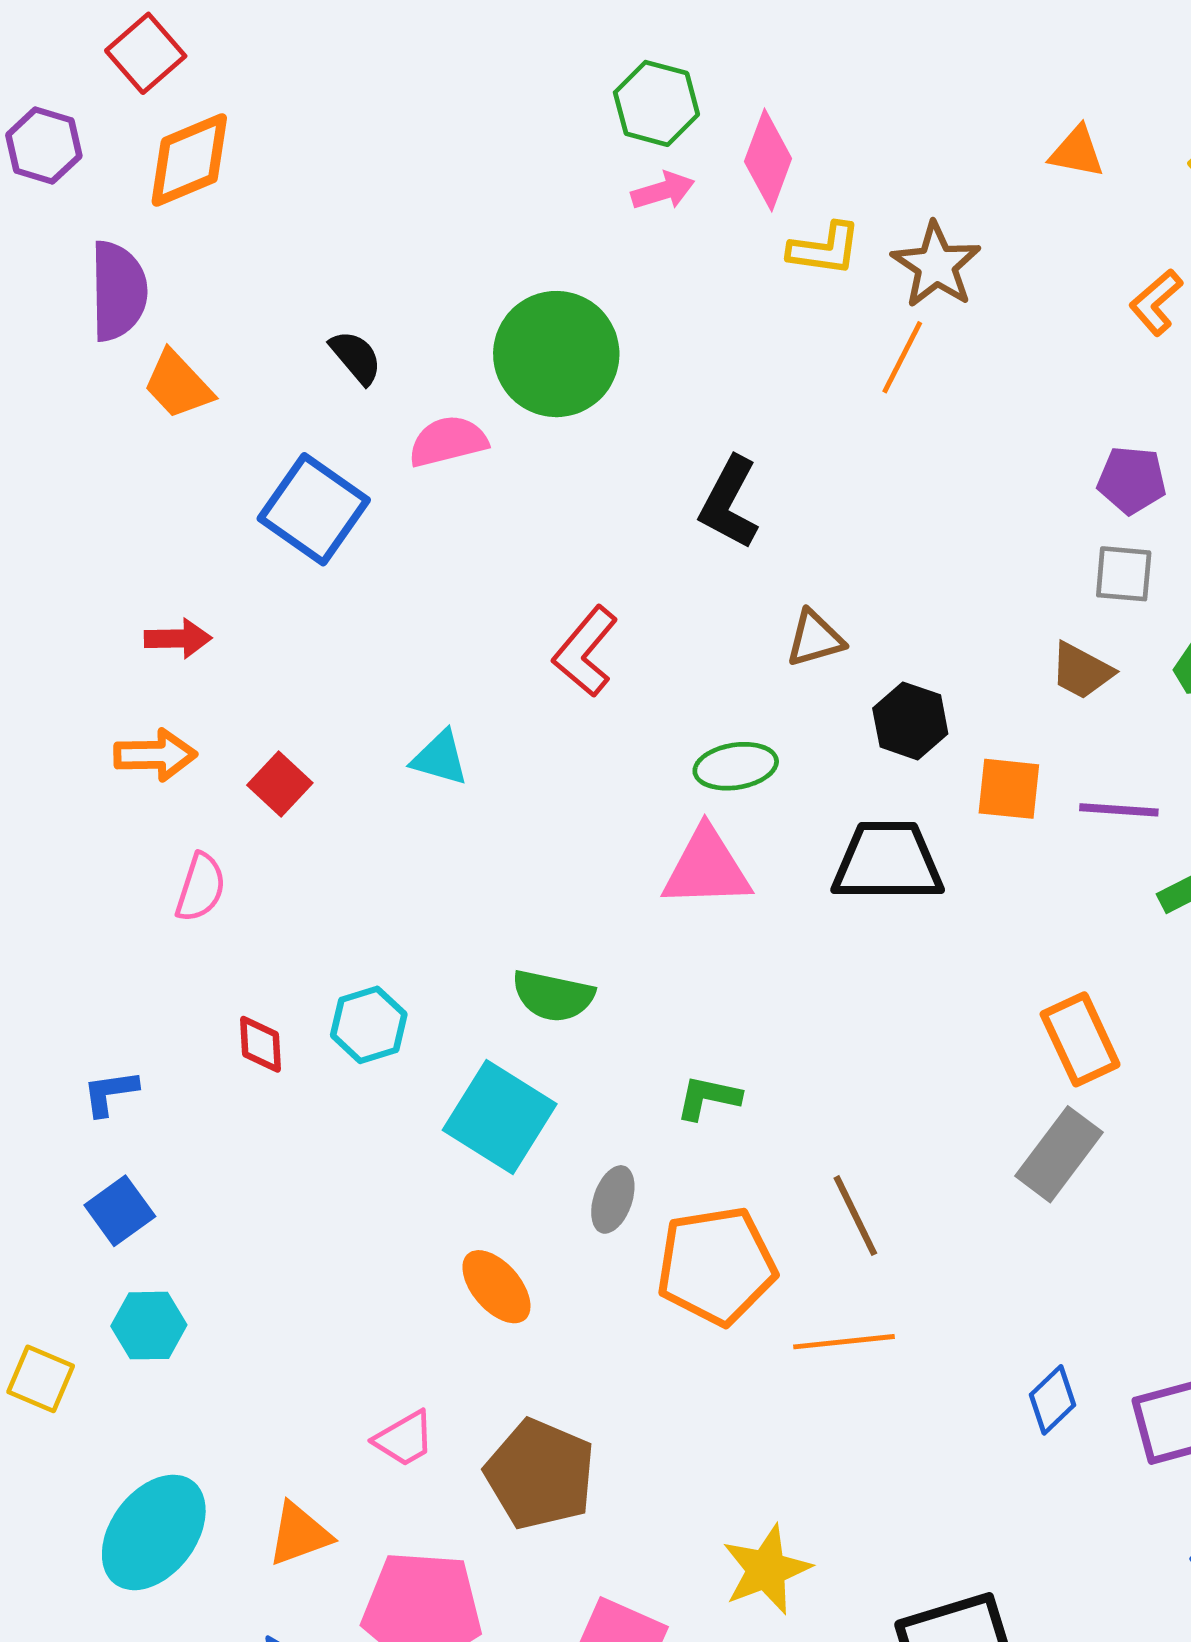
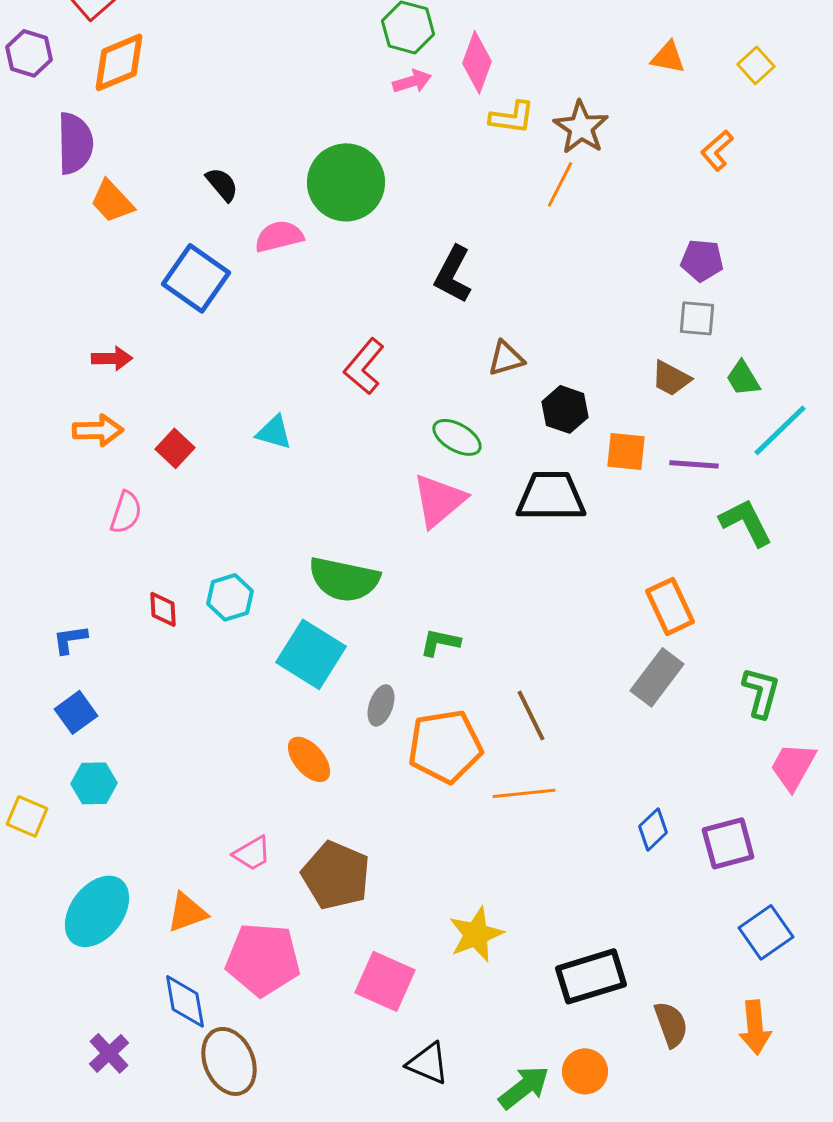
green ellipse: (736, 766) -> (457, 437), turned 39
pink triangle: (707, 868) -> (439, 500), turned -38
green semicircle: (553, 996) -> (344, 579), size x1.4

